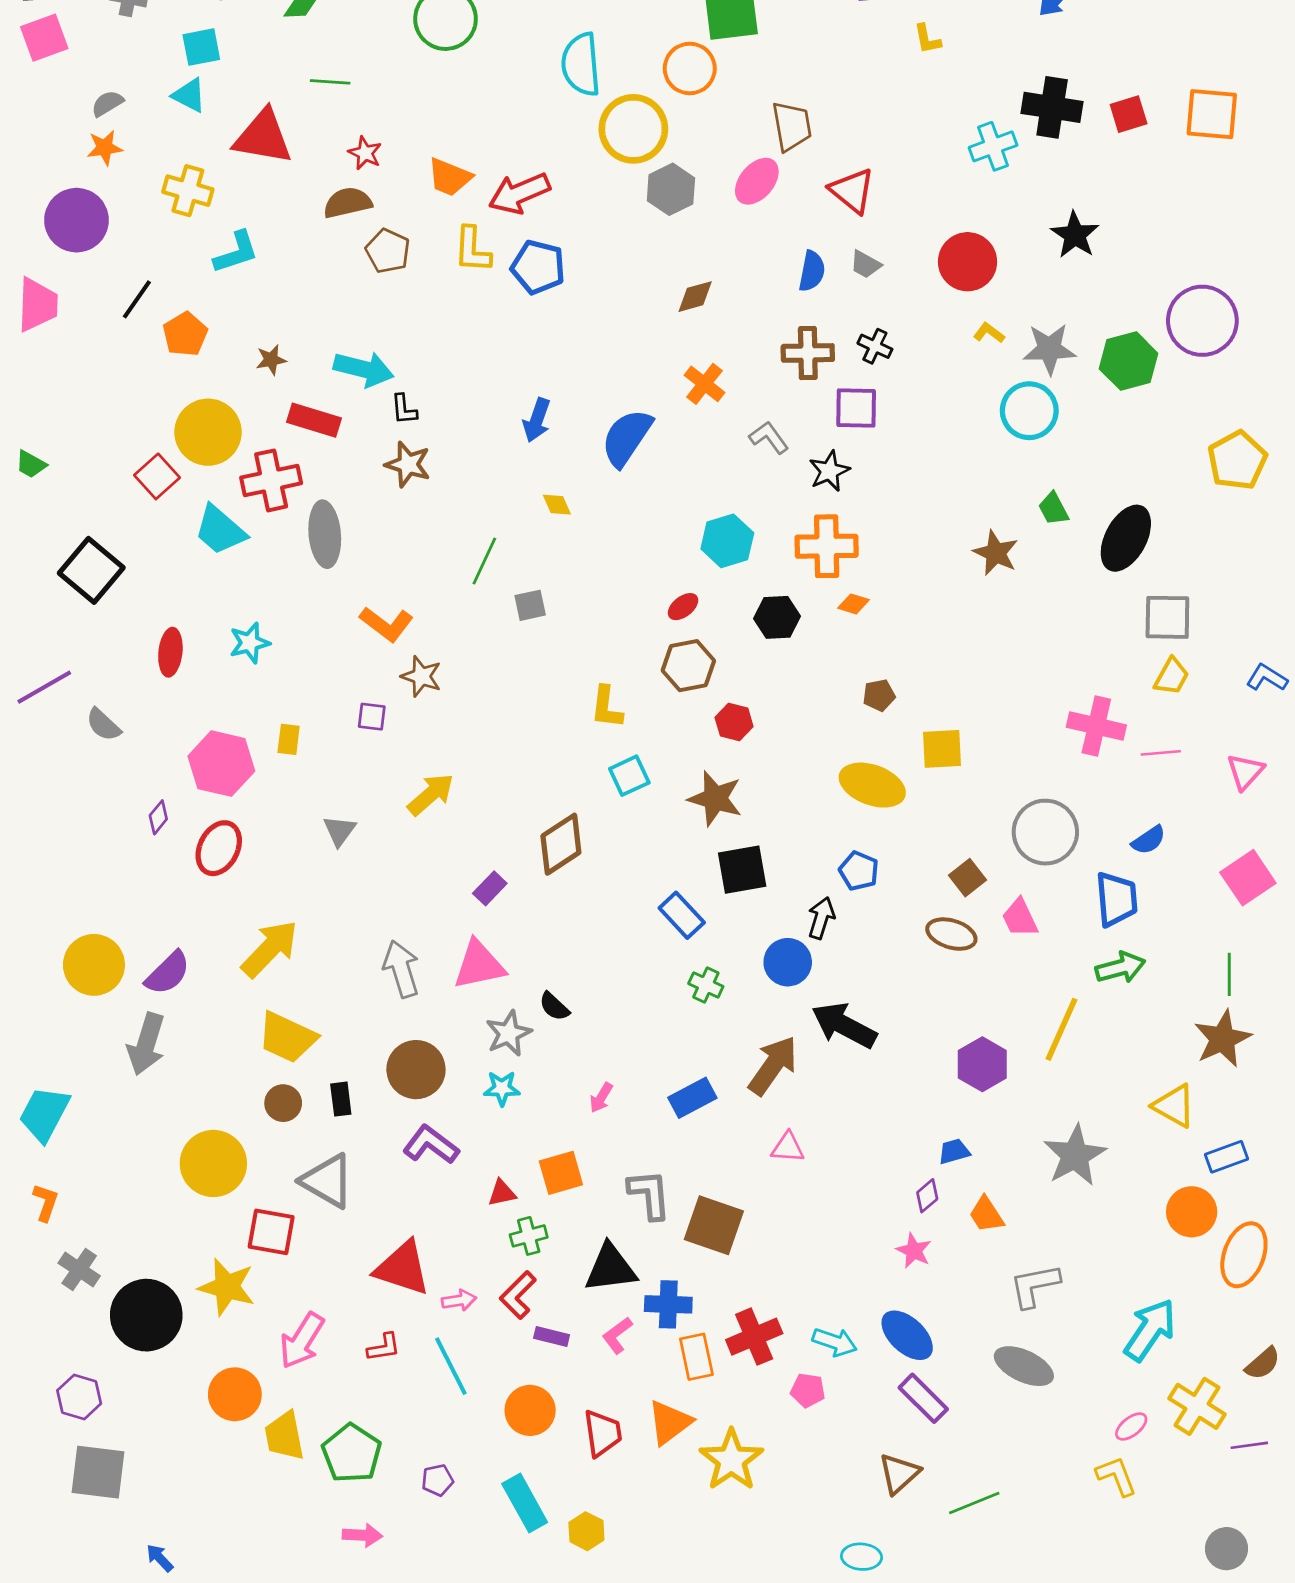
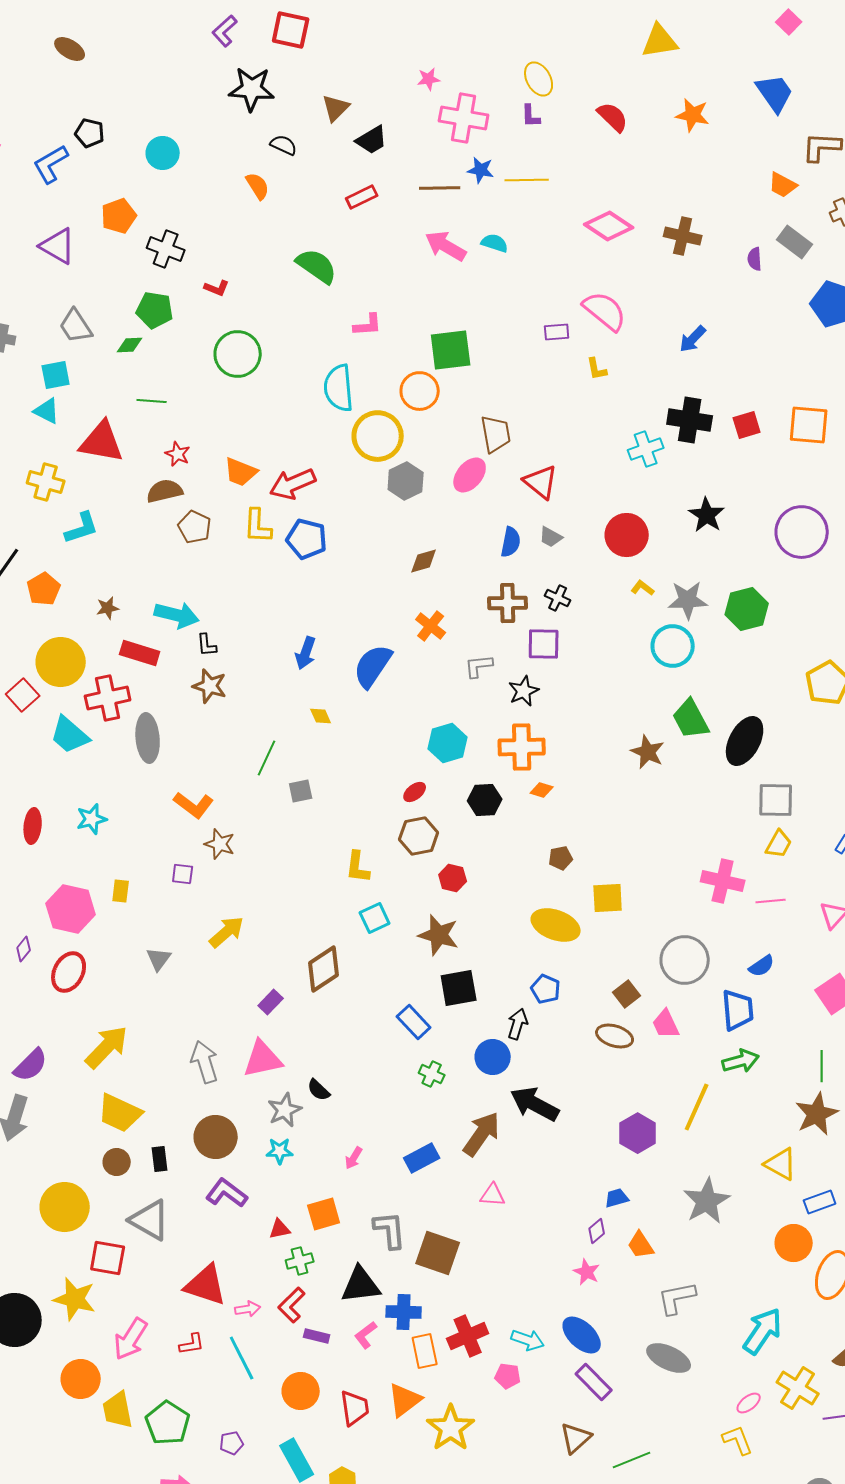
purple circle: (1202, 321) -> (802, 532), moved
gray L-shape: (769, 438) -> (479, 666), turned -60
green trapezoid: (1053, 509) -> (691, 719), size x1.6

